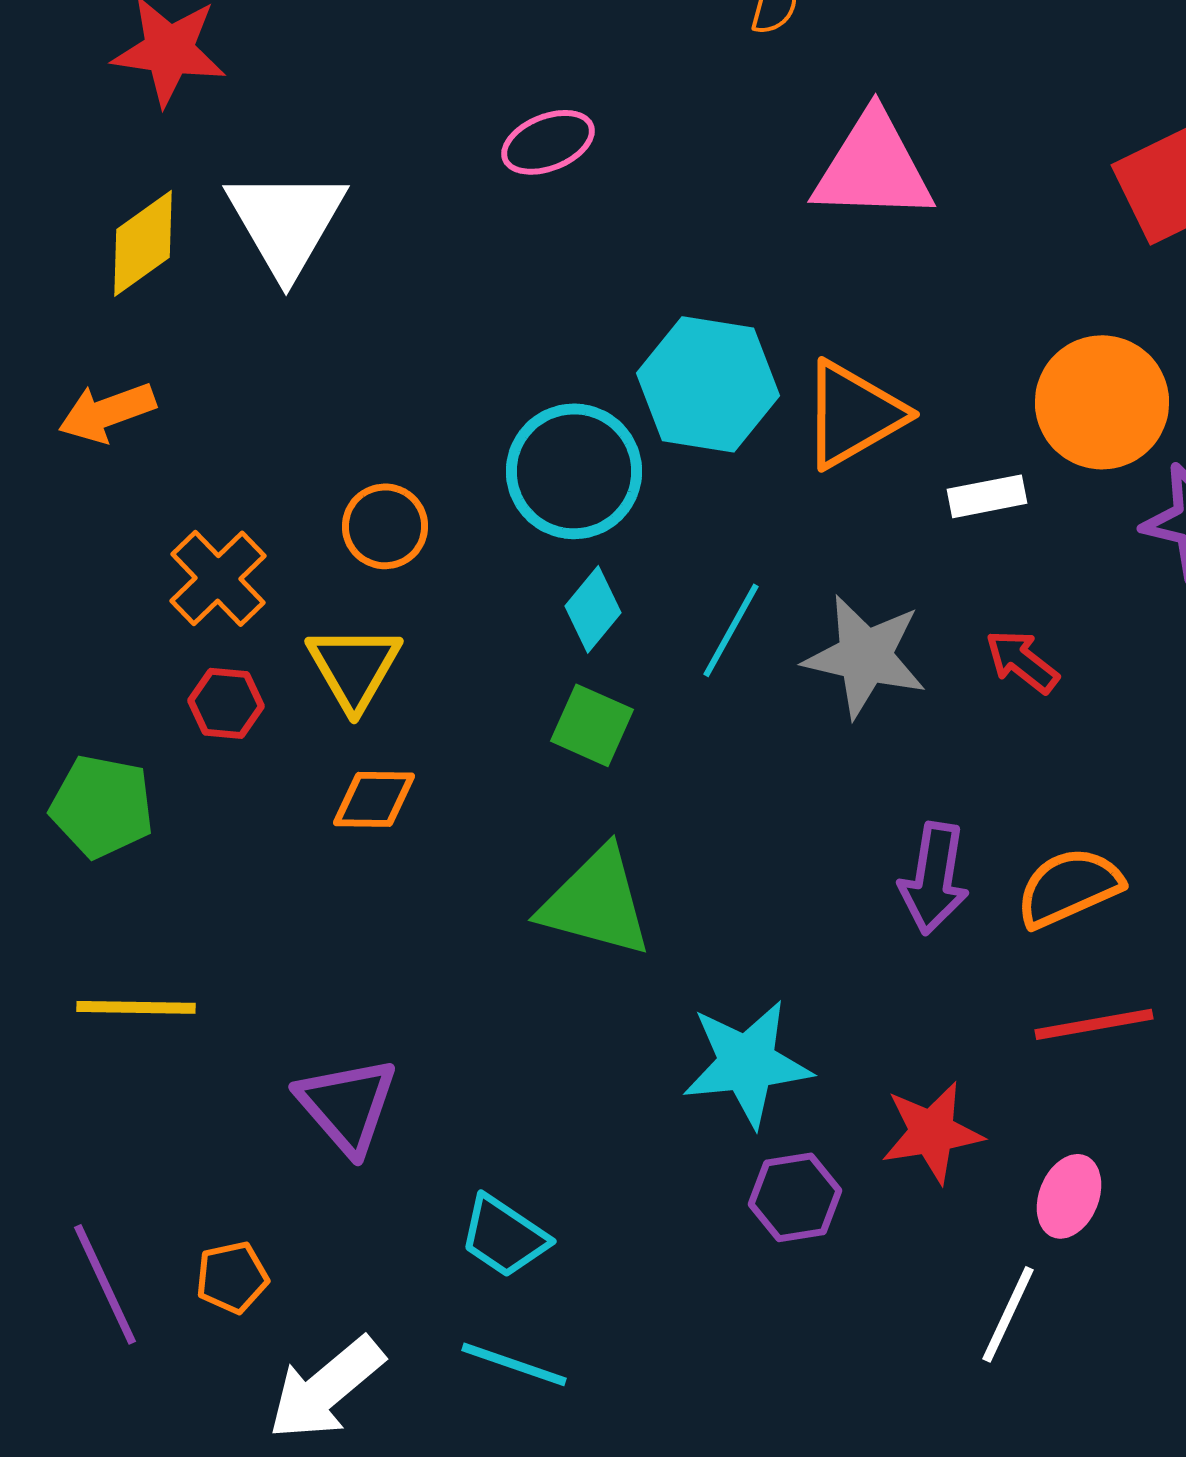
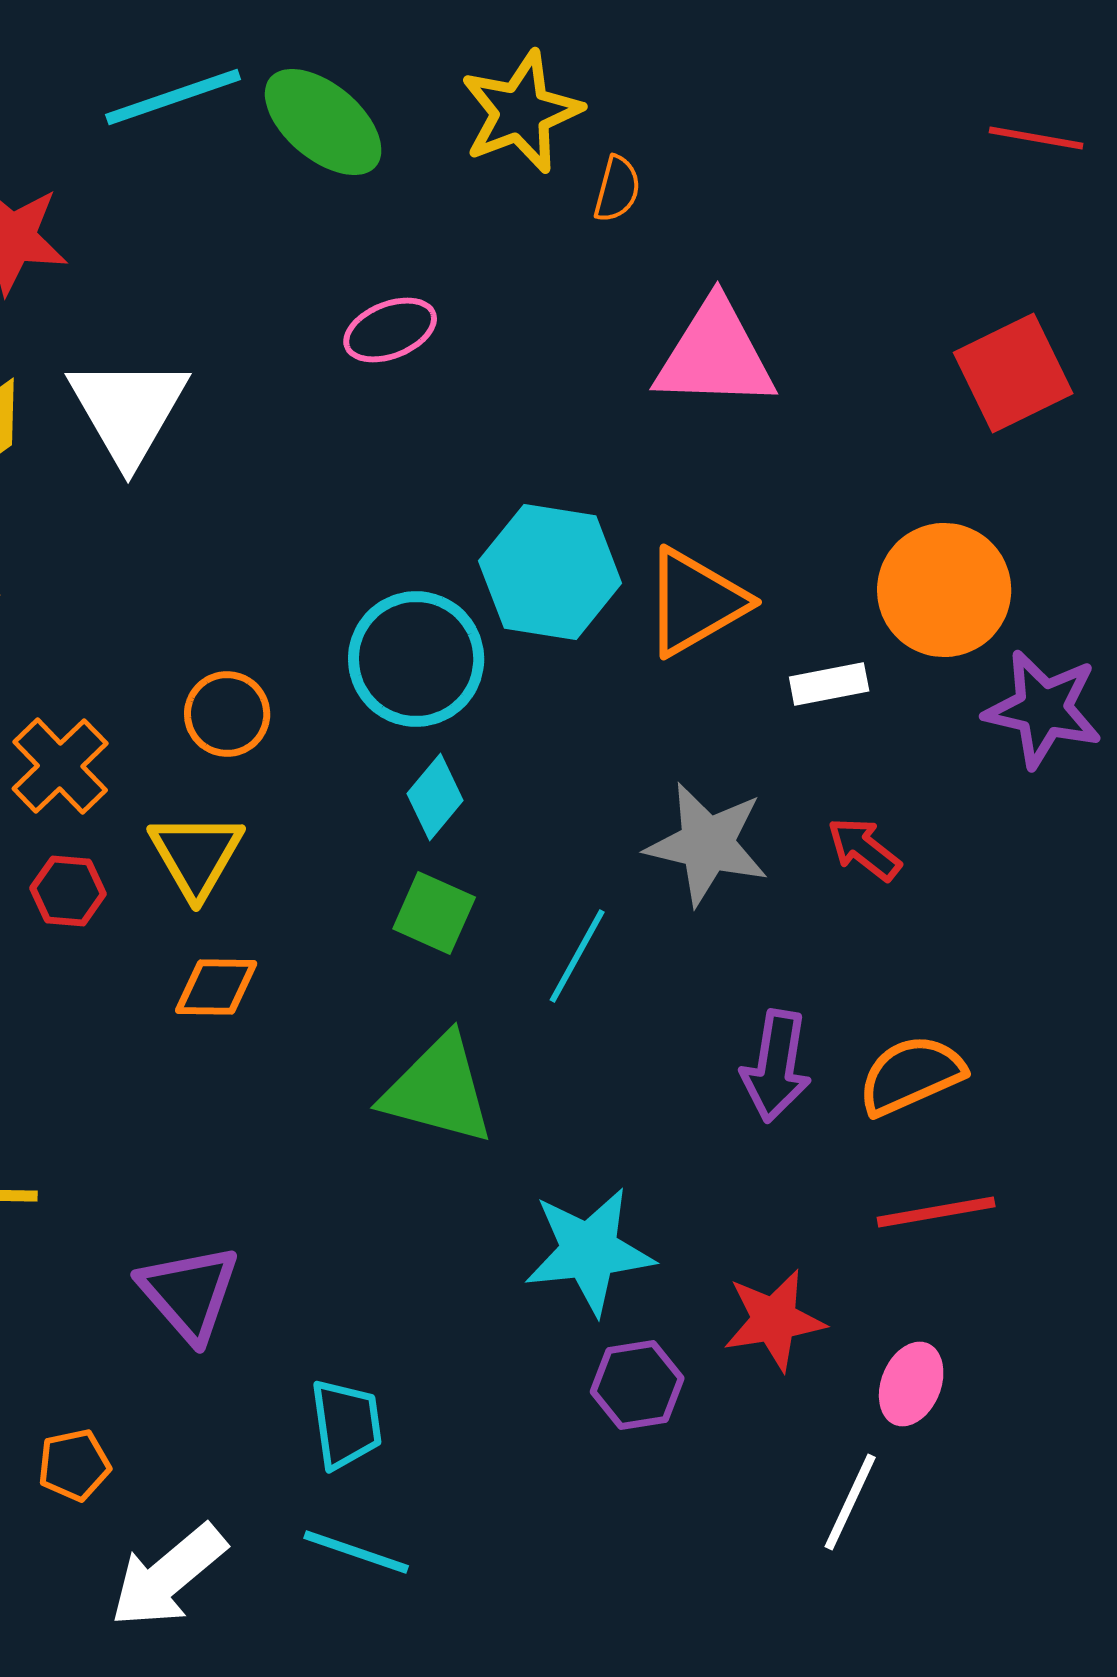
cyan line: (731, 630) -> (577, 956), moved
cyan trapezoid: (504, 1236) -> (346, 1424), turned -132

